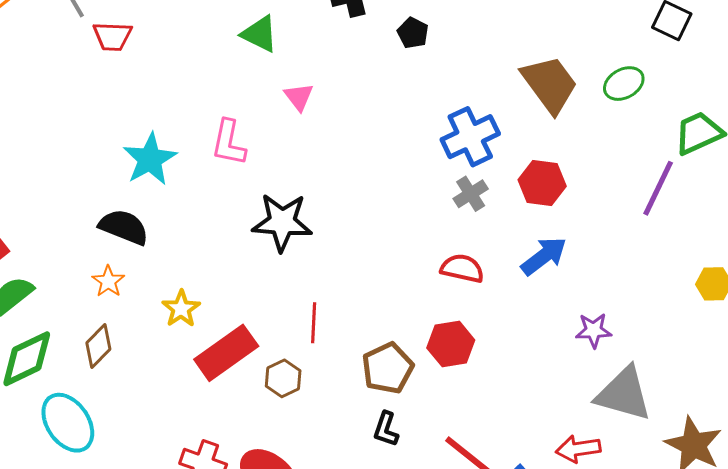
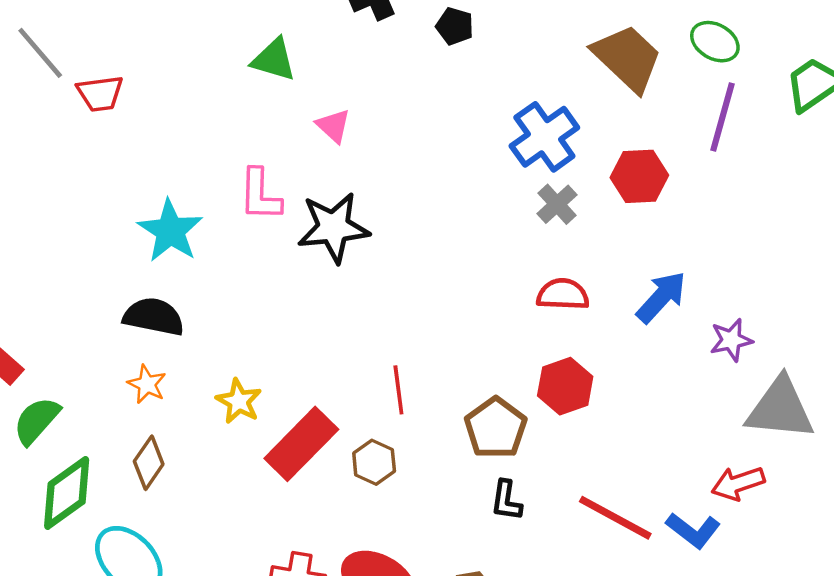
green ellipse: (624, 84) -> (715, 42), turned 69
purple line: (658, 188) -> (722, 117), moved
black star: (282, 222) -> (333, 228), moved
blue arrow: (544, 256) -> (661, 297), moved

